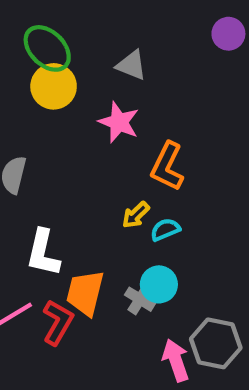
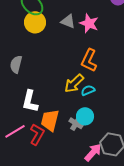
gray triangle: (131, 65) -> (68, 21), moved
pink star: (119, 122) -> (89, 23), moved
yellow arrow: (136, 215) -> (74, 83), size x1.5
pink arrow: (176, 360) -> (93, 152), turned 60

